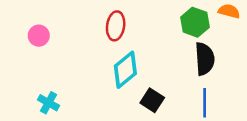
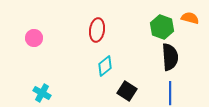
cyan diamond: (125, 70) -> (105, 66), size x0.7

